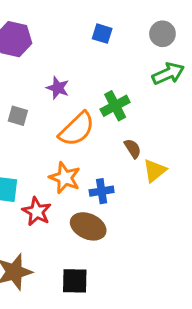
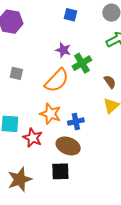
purple star: (58, 88) -> (63, 50), moved
brown semicircle: (133, 149) -> (110, 82), moved
black square: (75, 281) -> (60, 171), moved

